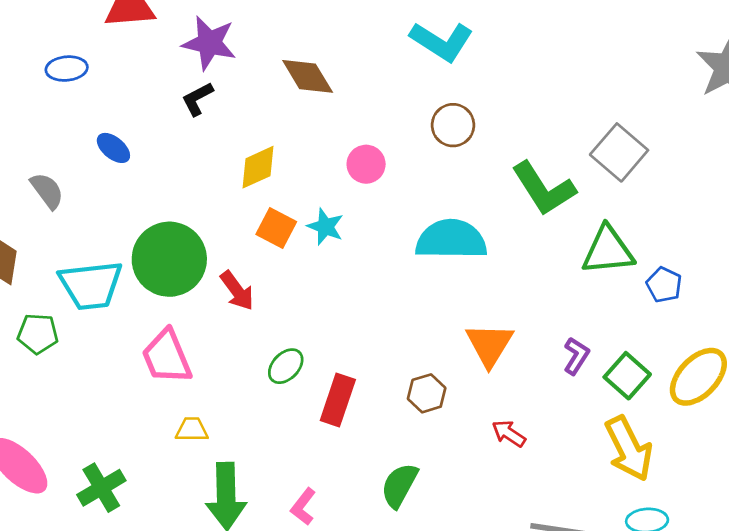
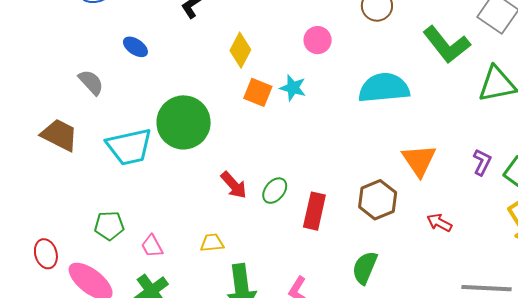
yellow diamond: (258, 167) -> (240, 50), turned -32
red arrow: (237, 291) -> (234, 185), moved
green pentagon: (38, 334) -> (109, 226), moved
pink trapezoid: (167, 357) -> (152, 246), moved, size x0.6
brown hexagon: (427, 393) -> (378, 200), size x1.4

